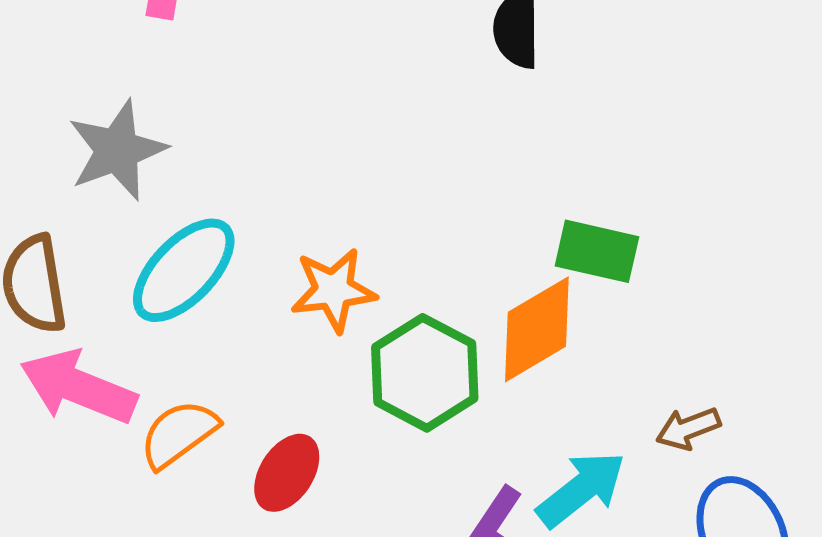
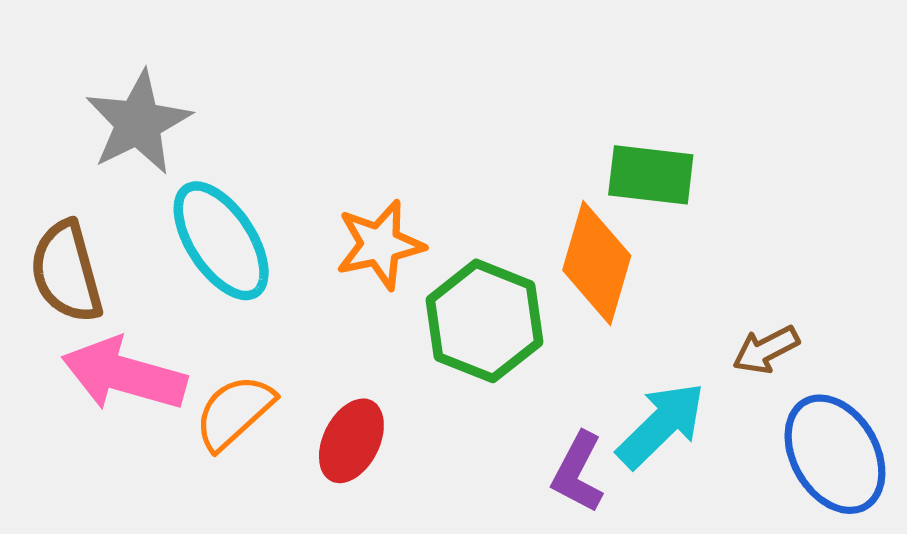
cyan ellipse: (184, 270) -> (221, 241), turned -71
orange diamond: (537, 329) -> (597, 263), turned -37

